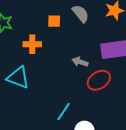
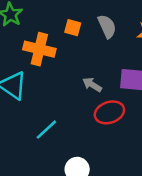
orange cross: (32, 44) -> (39, 49), size x1.4
cyan line: (64, 112) -> (46, 130), moved

